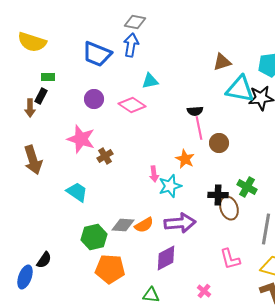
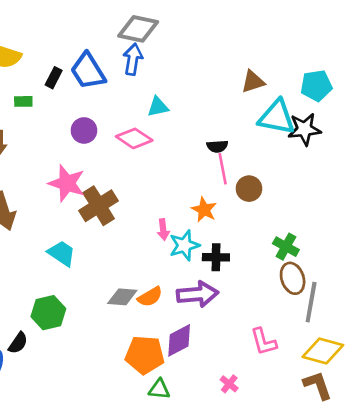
gray diamond: (135, 22) -> (138, 29), size x1.4
blue trapezoid: (97, 54) -> (88, 71), turned 36
black rectangle: (41, 96) -> (54, 78), moved
brown cross: (105, 156) -> (99, 206), size x1.8
black cross: (218, 195) -> (216, 257), moved
brown ellipse: (229, 208) -> (293, 278), moved
green hexagon: (94, 237) -> (48, 313), moved
orange pentagon: (110, 269) -> (145, 355), moved

